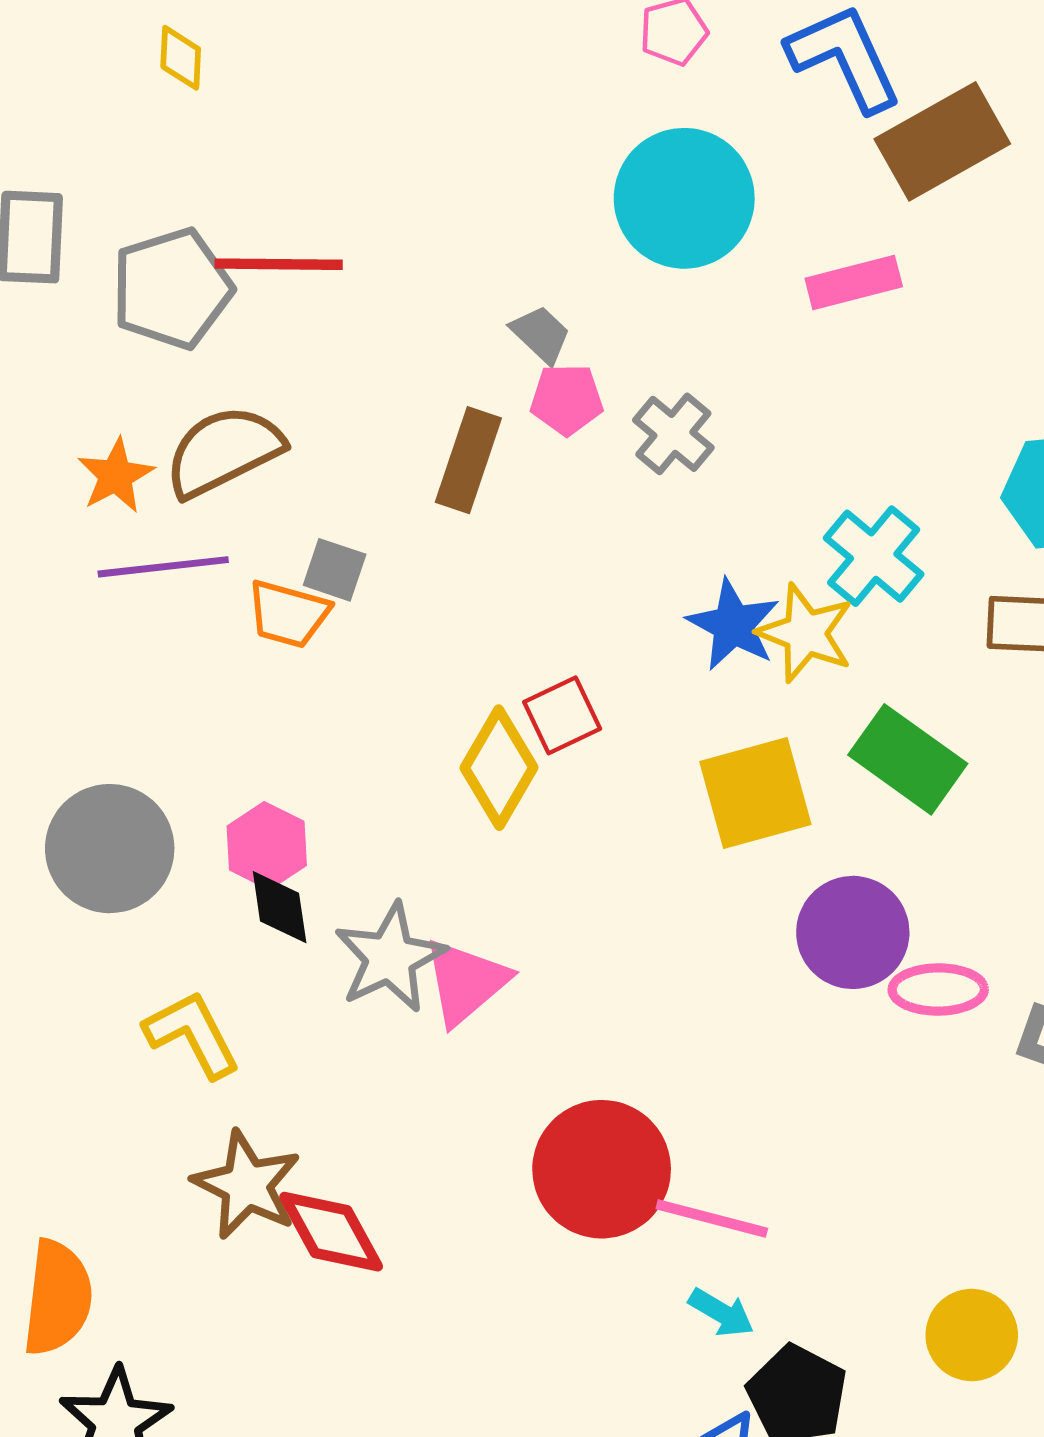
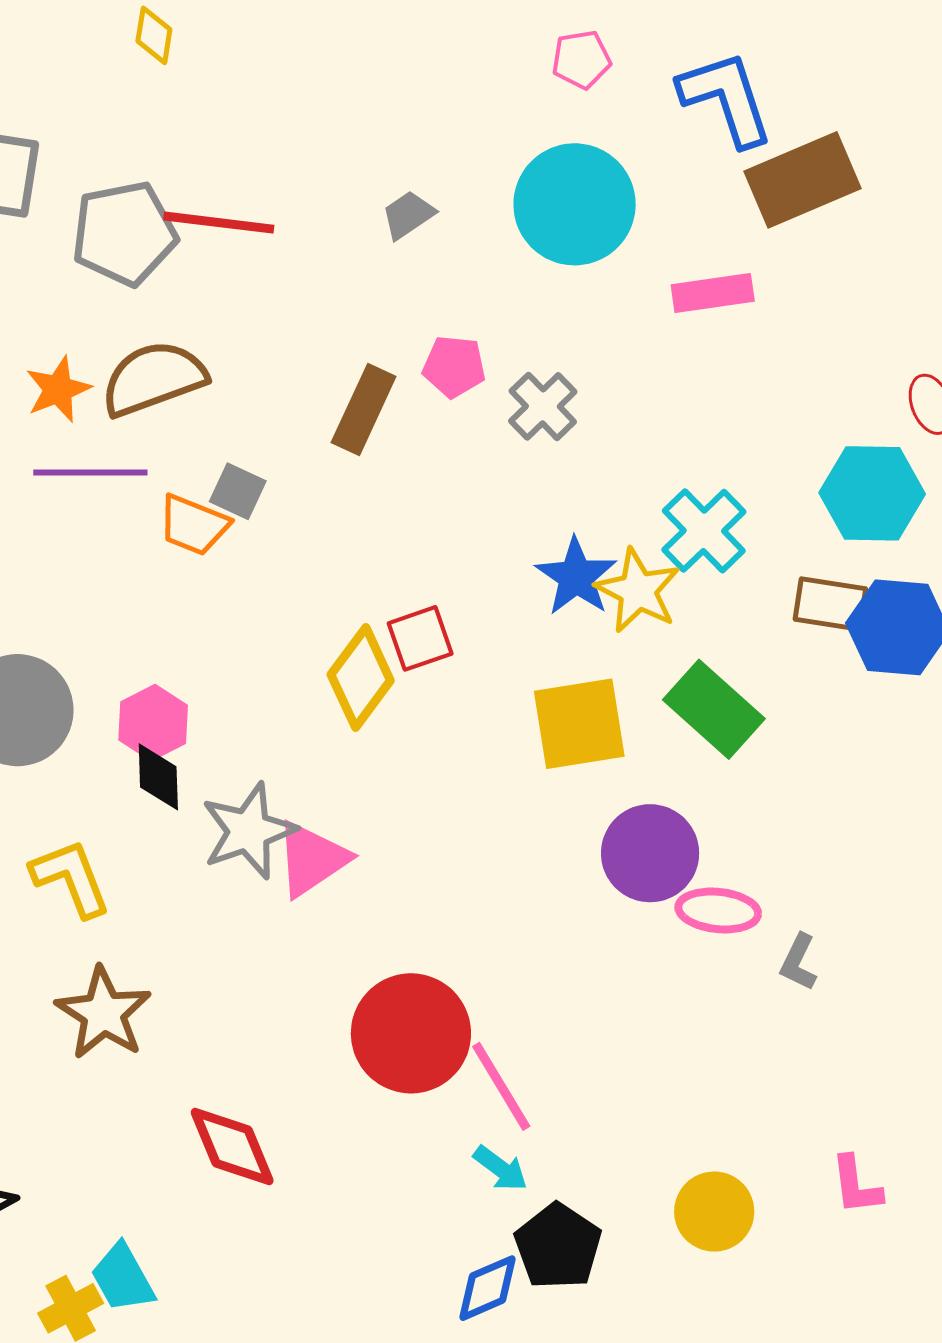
gray trapezoid: (541, 334) -> (408, 215), moved, turned -84
pink line: (712, 1219) -> (501, 1086), turned 38
red diamond: (331, 1232) -> (232, 1147), moved

